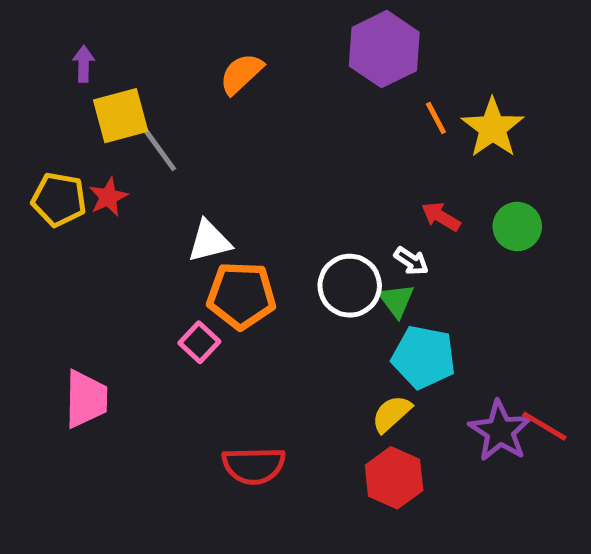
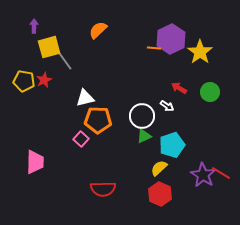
purple hexagon: (384, 49) -> (171, 39), moved
orange line: (436, 118) -> (154, 48), moved, turned -56
green triangle: (397, 300) -> (144, 136), moved, turned 42
cyan pentagon: (424, 357) -> (172, 145), turned -30

